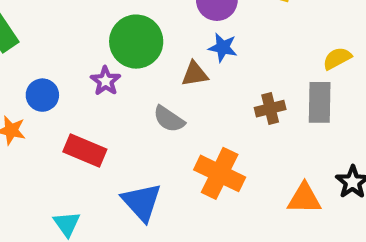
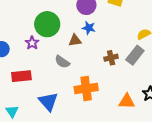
gray rectangle: (320, 102) -> (135, 55), turned 36
red rectangle: (85, 150) -> (21, 76), turned -30
orange cross: (220, 173) -> (86, 88), turned -35

